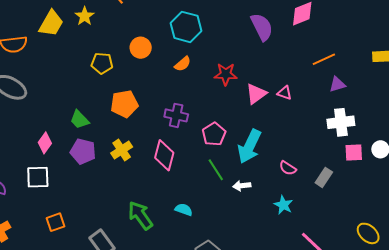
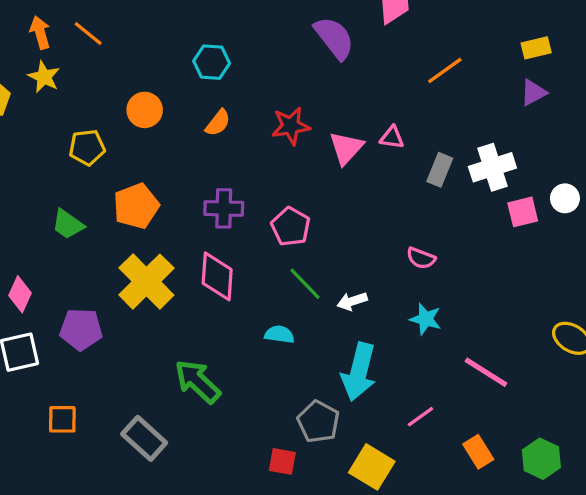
cyan hexagon: (186, 27) -> (212, 62), size x0.7
purple triangle: (337, 84) -> (533, 93), moved
green trapezoid: (80, 120) -> (68, 224), moved
cyan arrow: (249, 146) -> (359, 372), moved
yellow cross: (122, 150) -> (146, 282), size x1.6
purple pentagon: (83, 151) -> (81, 329), moved
gray rectangle: (324, 177) -> (440, 170), moved
cyan semicircle: (184, 210) -> (279, 334), moved
orange square: (56, 222) -> (62, 419), turned 30

